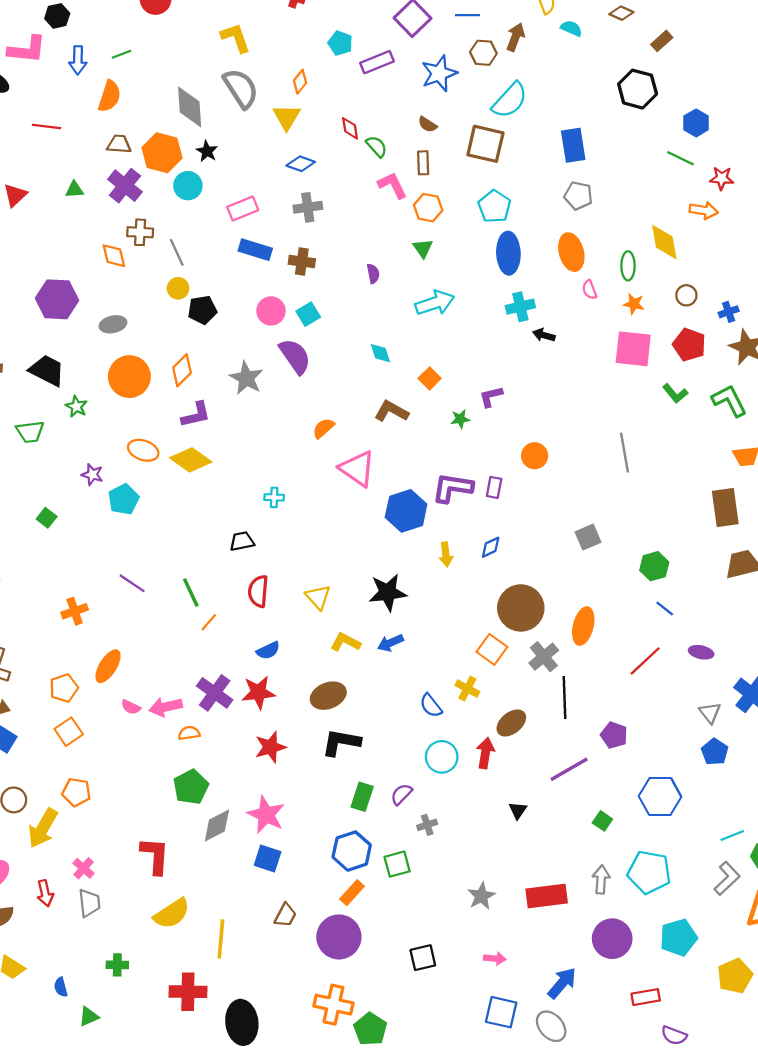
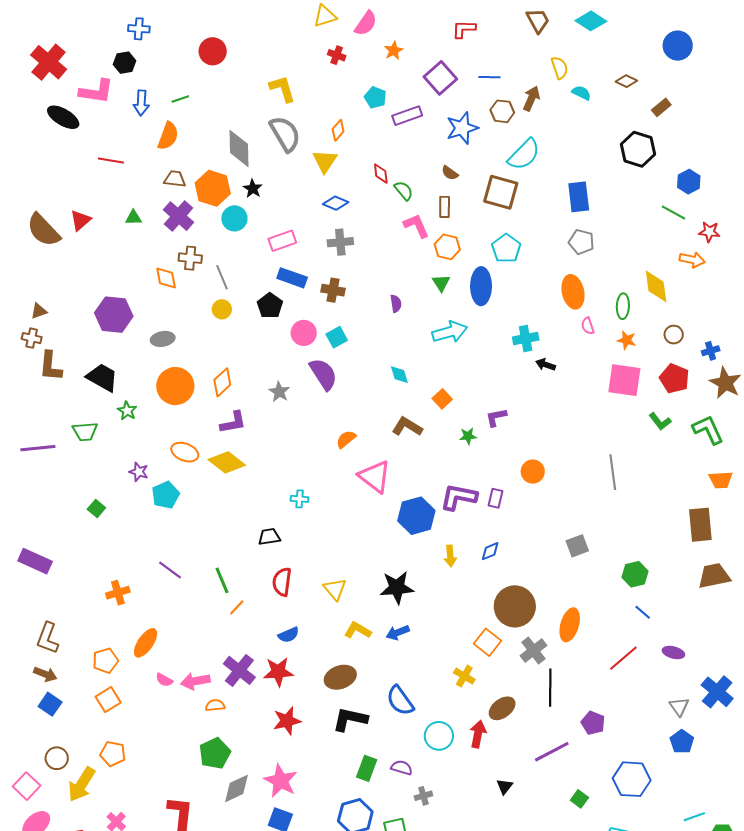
blue ellipse: (508, 253) -> (481, 286), moved
black pentagon: (202, 310) -> (270, 306), moved, turned -30
gray star: (246, 378) -> (279, 392), size x0.7
blue semicircle: (431, 706) -> (400, 701), moved, size x1.4
purple semicircle: (401, 794) -> (402, 768), turned 60

